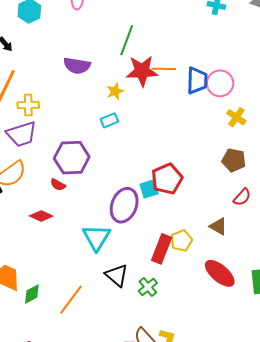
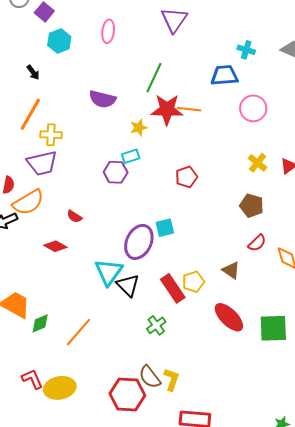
blue trapezoid: (197, 81) -> (224, 75), moved, turned -100
pink circle: (220, 83) -> (253, 108), moved
purple hexagon: (72, 158) -> (116, 172), moved, size x0.7
red pentagon: (167, 179) -> (186, 177), moved, size x0.7
red rectangle: (162, 249) -> (173, 288), turned -60
black triangle: (117, 275) -> (128, 285), moved

